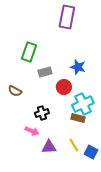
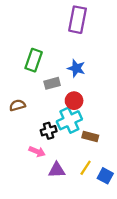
blue star: (78, 67) -> (76, 68), moved
brown semicircle: (15, 91) -> (17, 105), turned 136
cyan cross: (83, 104) -> (69, 120), moved
yellow line: (74, 145) -> (86, 168), turned 64

